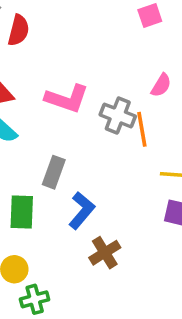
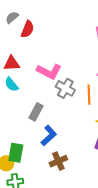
gray cross: (118, 115) -> (65, 88), moved
green rectangle: (22, 212) -> (16, 153), moved

